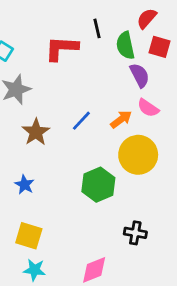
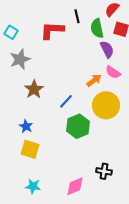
blue line: (81, 121) -> (66, 101), moved
black cross: (135, 233) -> (104, 171), moved
yellow square: (29, 236) -> (30, 149), moved

